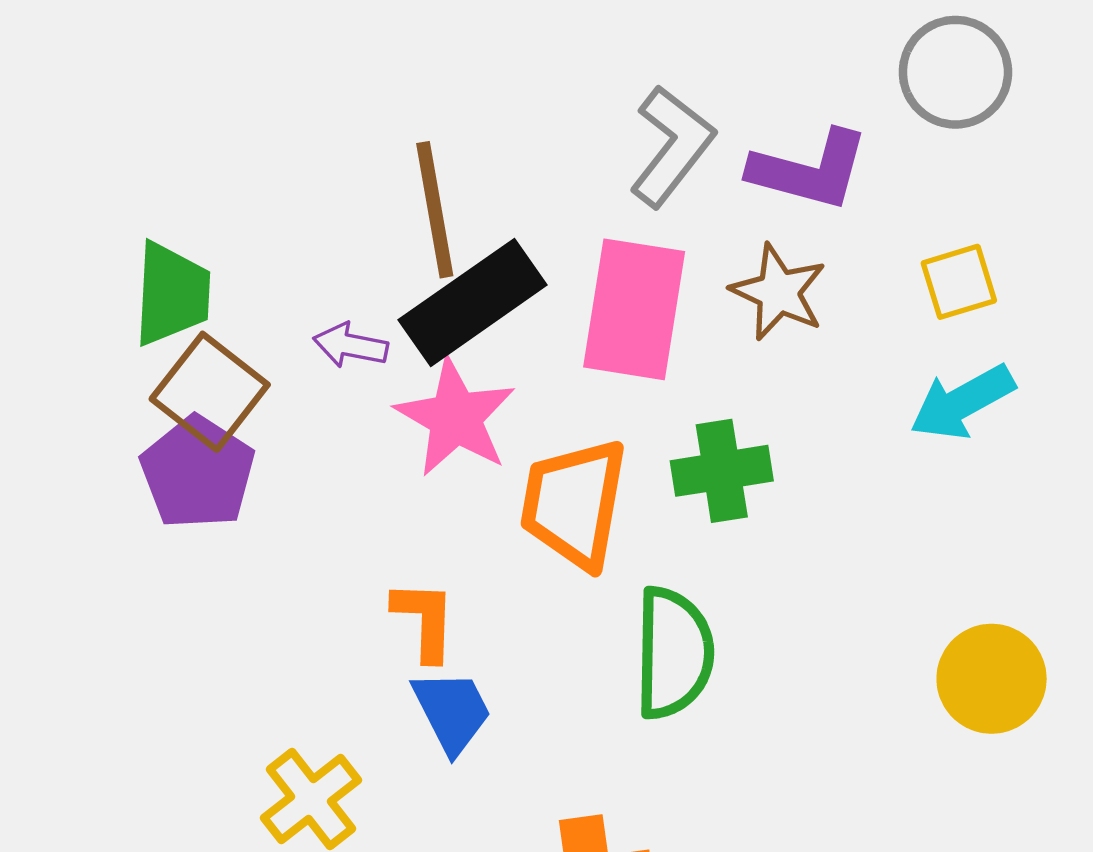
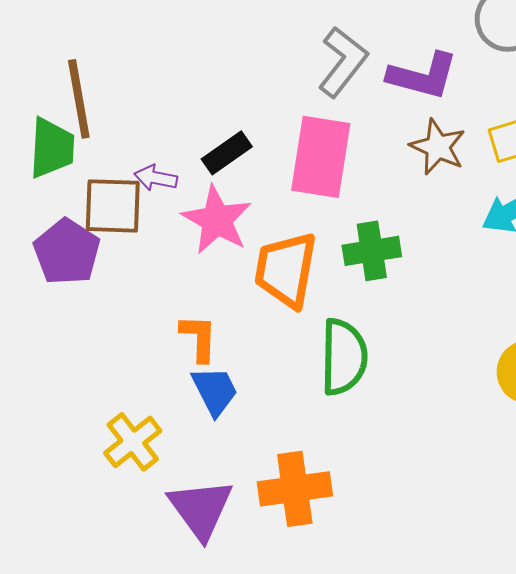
brown line: (435, 210) -> (79, 99), moved
brown star: (778, 292) -> (438, 147), moved
black rectangle: (473, 302) -> (227, 153), size x0.6
brown square: (210, 392) -> (113, 206), moved, turned -36

